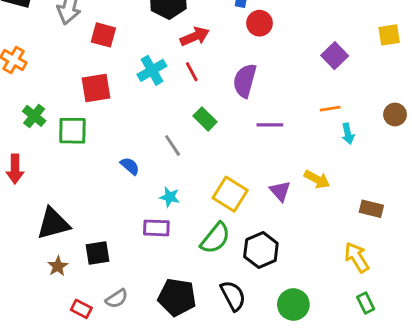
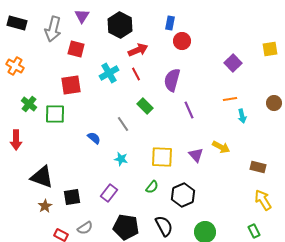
purple line: (270, 125) -> (189, 110), turned 66
yellow square: (230, 194) -> (162, 157), turned -30
black triangle: (53, 223) -> (42, 177), turned 35
purple rectangle: (156, 228) -> (109, 193), moved, turned -54
green semicircle: (215, 238) -> (152, 187), size x0.6
yellow arrow: (357, 257) -> (263, 200), moved

